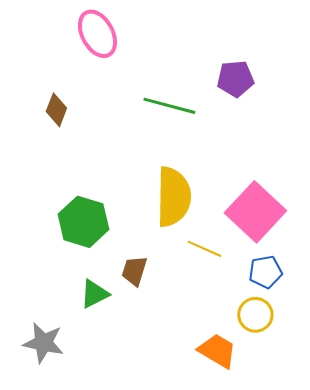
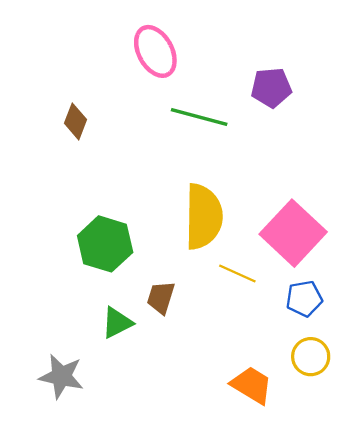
pink ellipse: (97, 34) -> (155, 51), moved
yellow circle: (255, 315) -> (311, 357), moved

